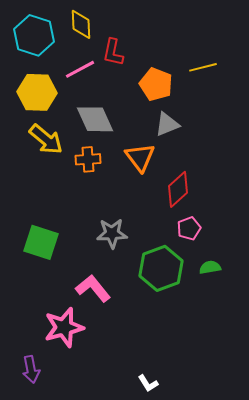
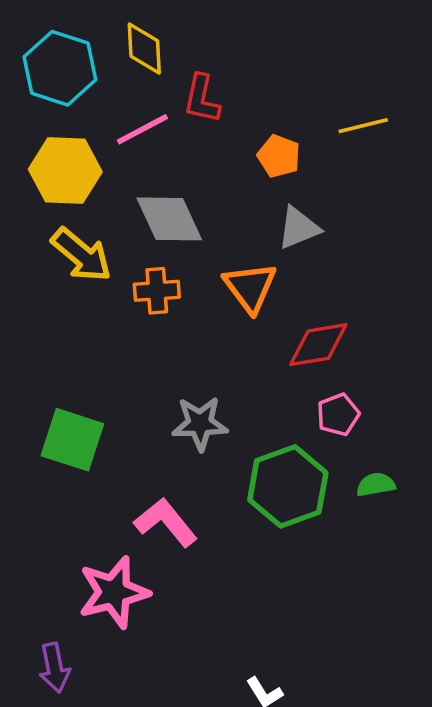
orange pentagon: (156, 84) -> (279, 156), size x0.7
red diamond: (178, 189) -> (318, 345), turned 33

